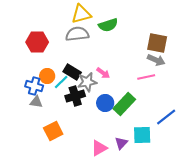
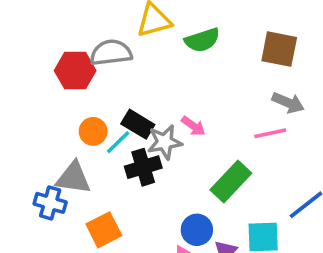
gray semicircle: (77, 34) -> (111, 53), moved
brown square: (157, 43) -> (279, 49), moved
blue cross: (34, 86) -> (50, 203), moved
gray triangle: (36, 102) -> (73, 178), size x1.5
blue circle: (105, 103) -> (197, 230), moved

